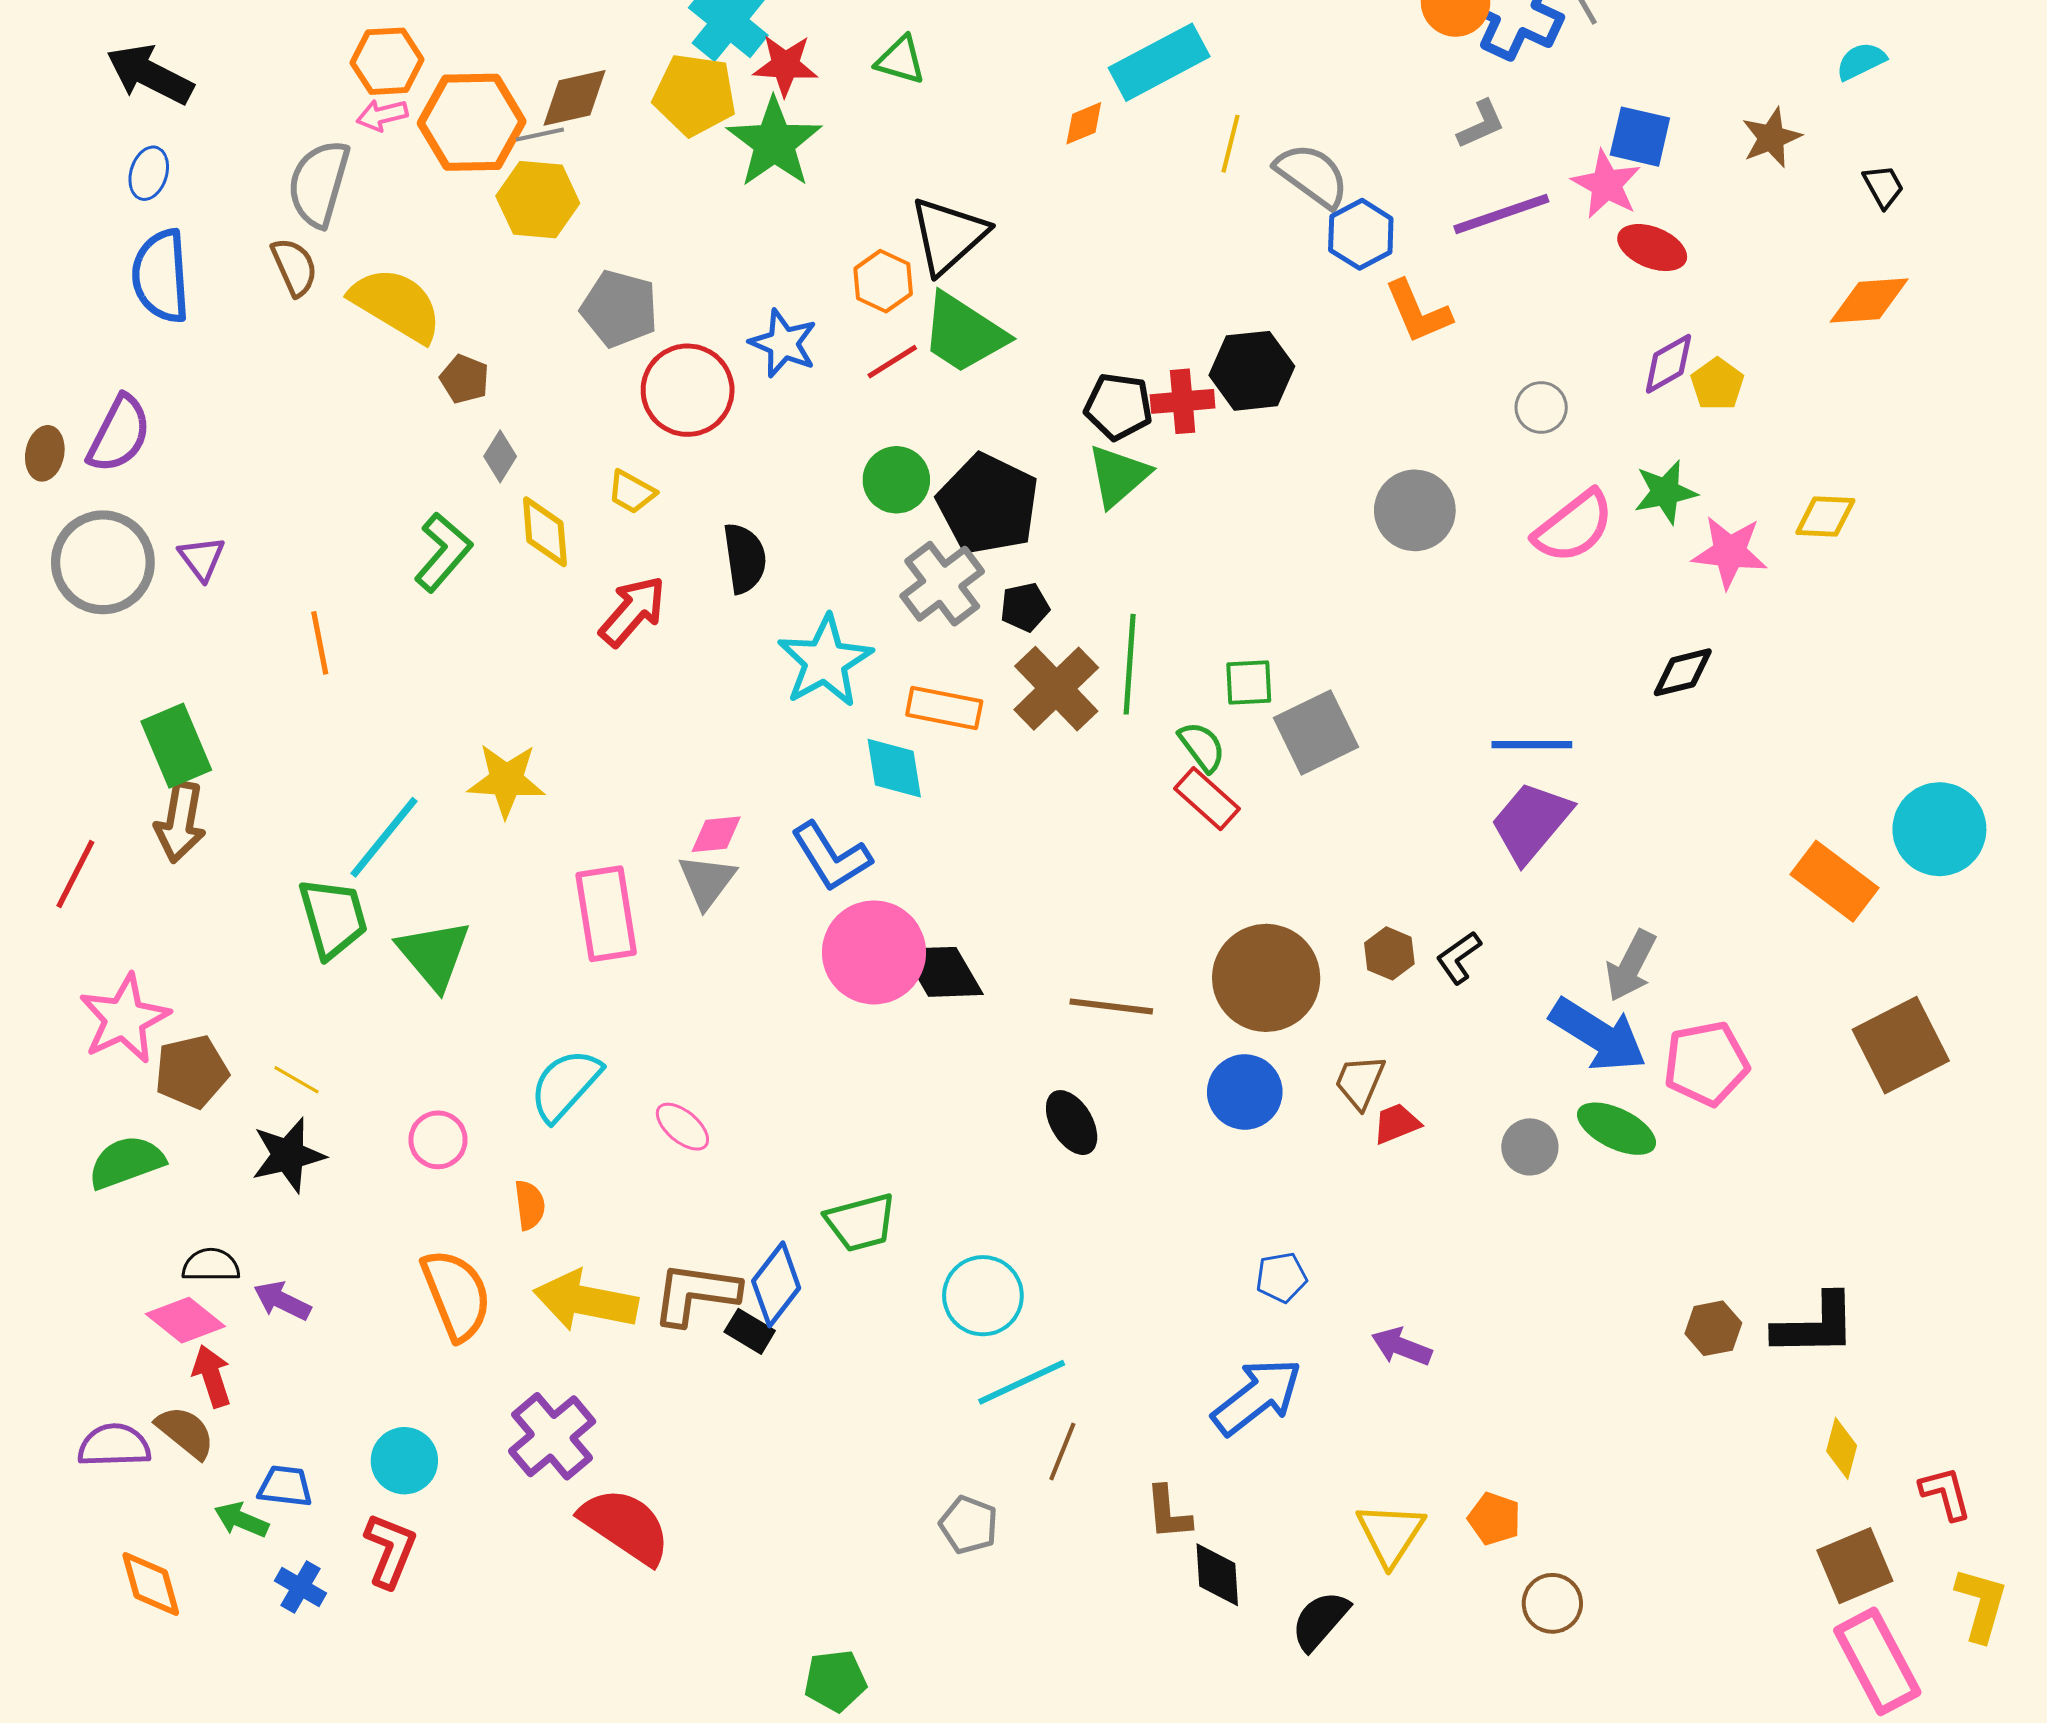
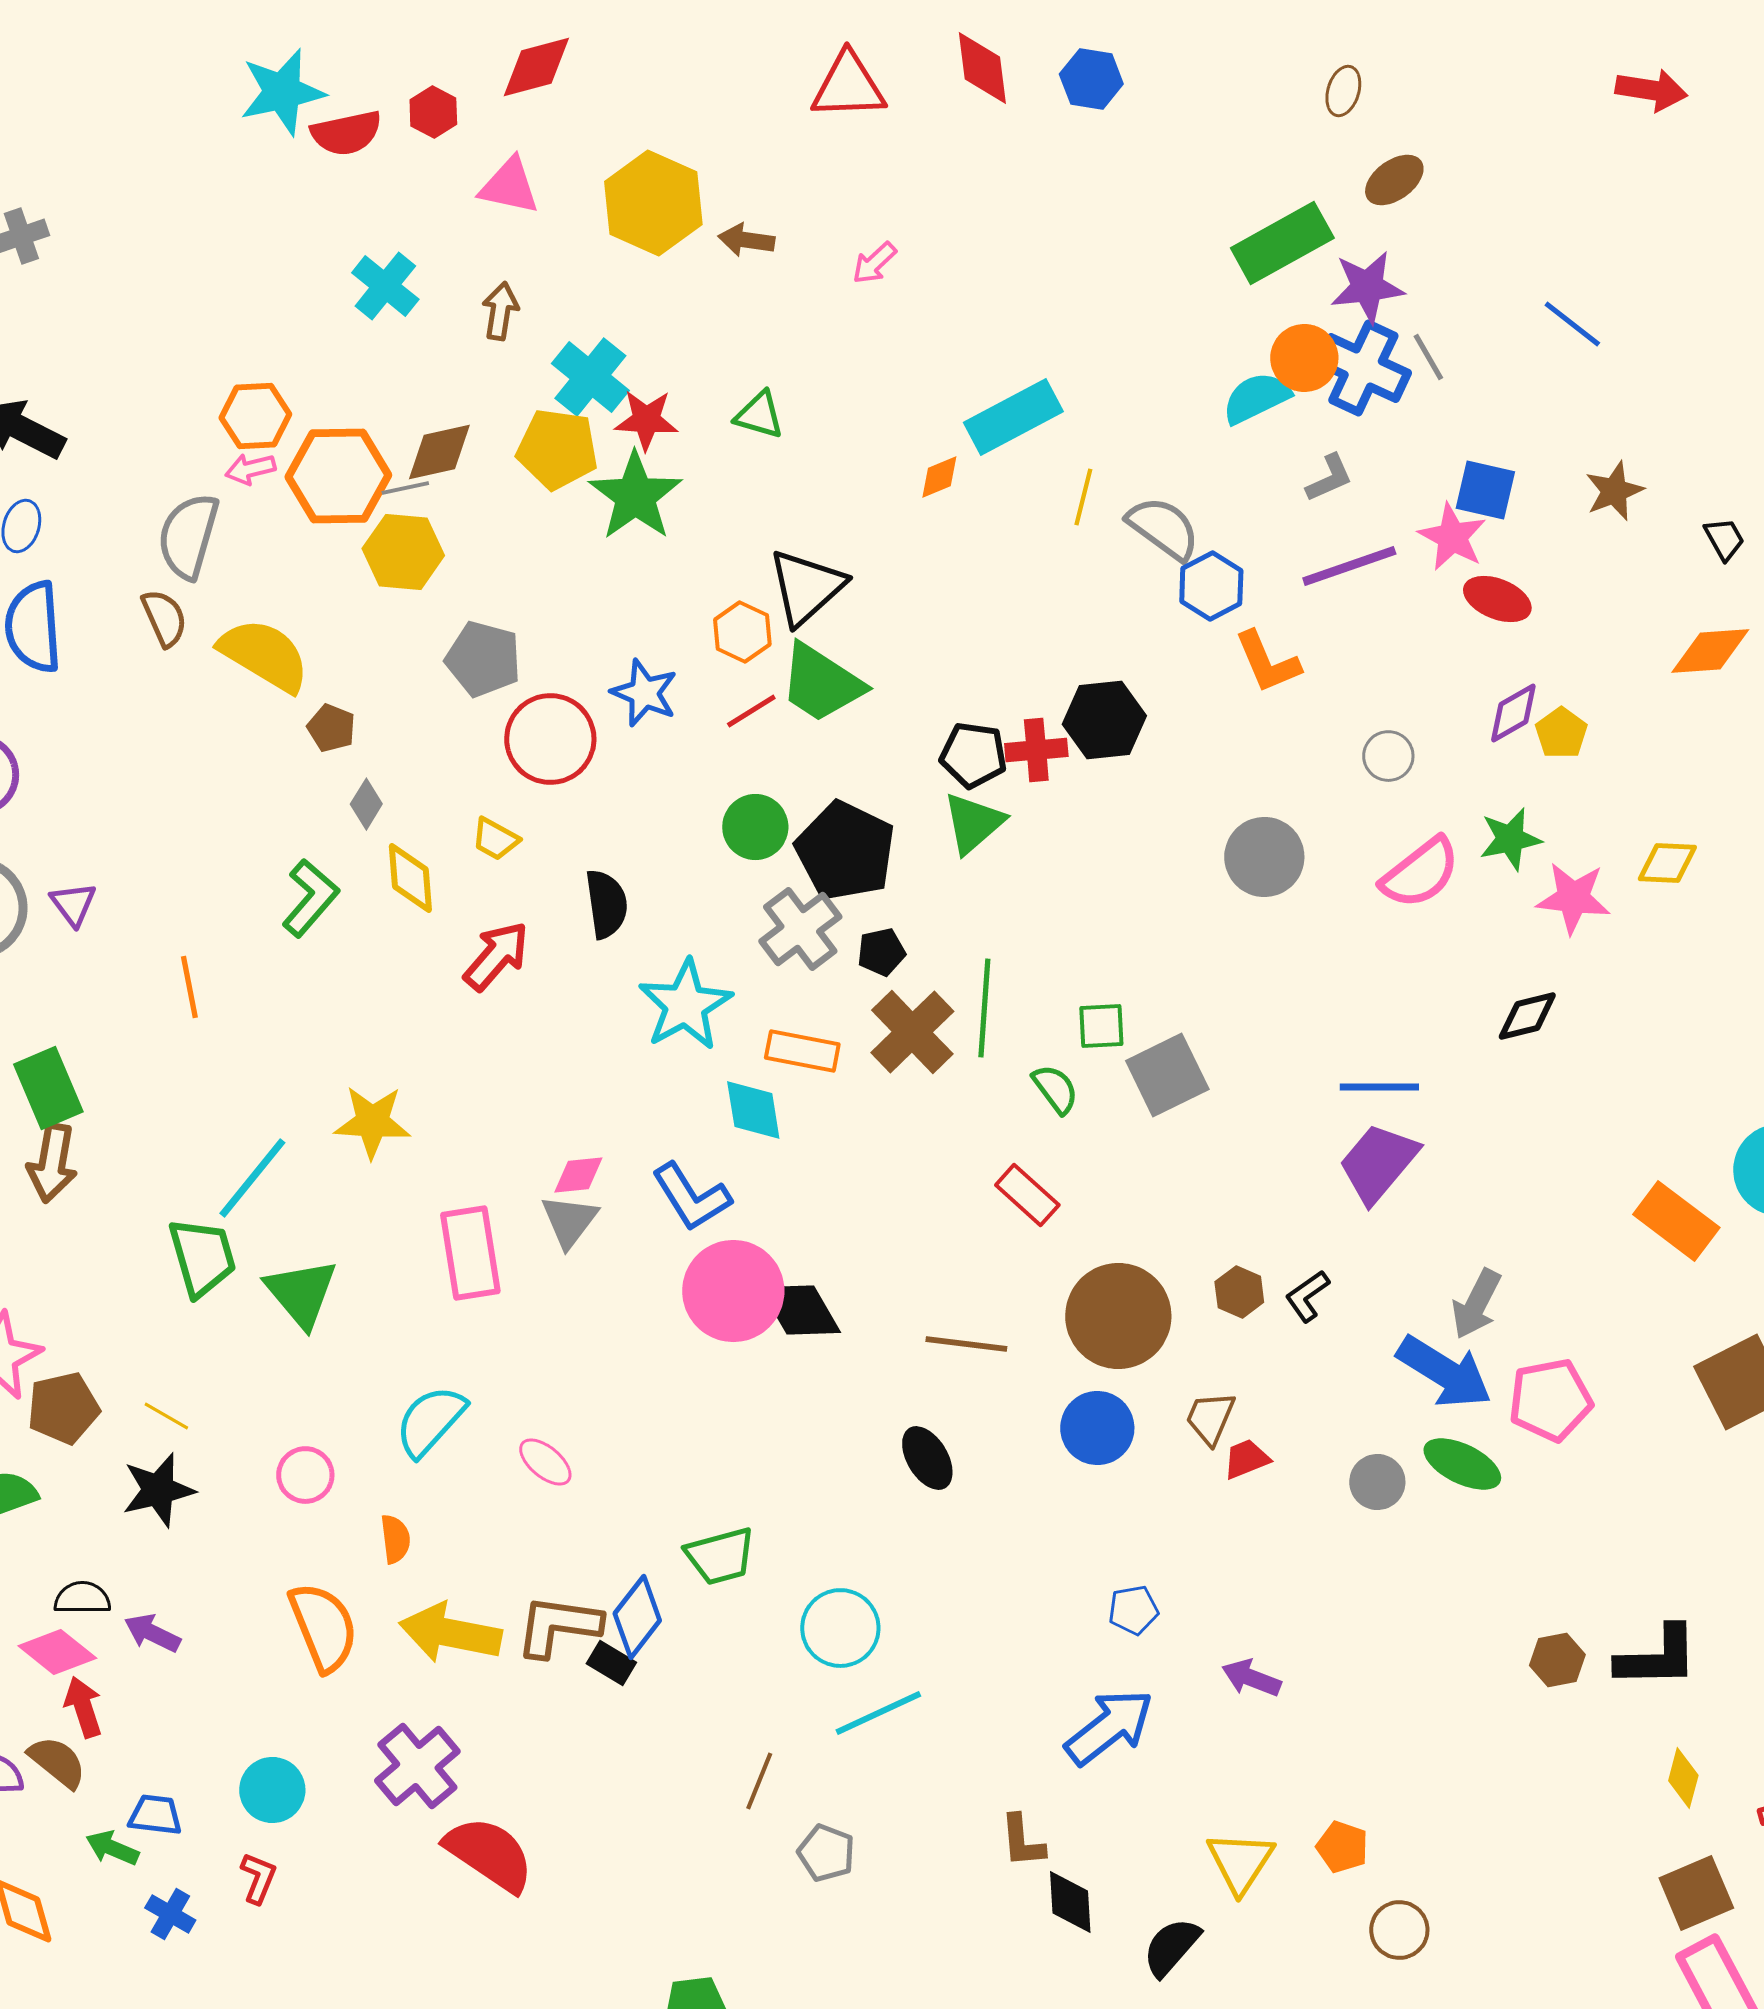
cyan semicircle: (1861, 61) -> (1256, 398), moved, size x1.4
red rectangle: (1207, 799) -> (1027, 1195), moved
brown line: (1062, 1452) -> (759, 1781), moved
red L-shape: (390, 1550) -> (258, 1878), size x0.7

